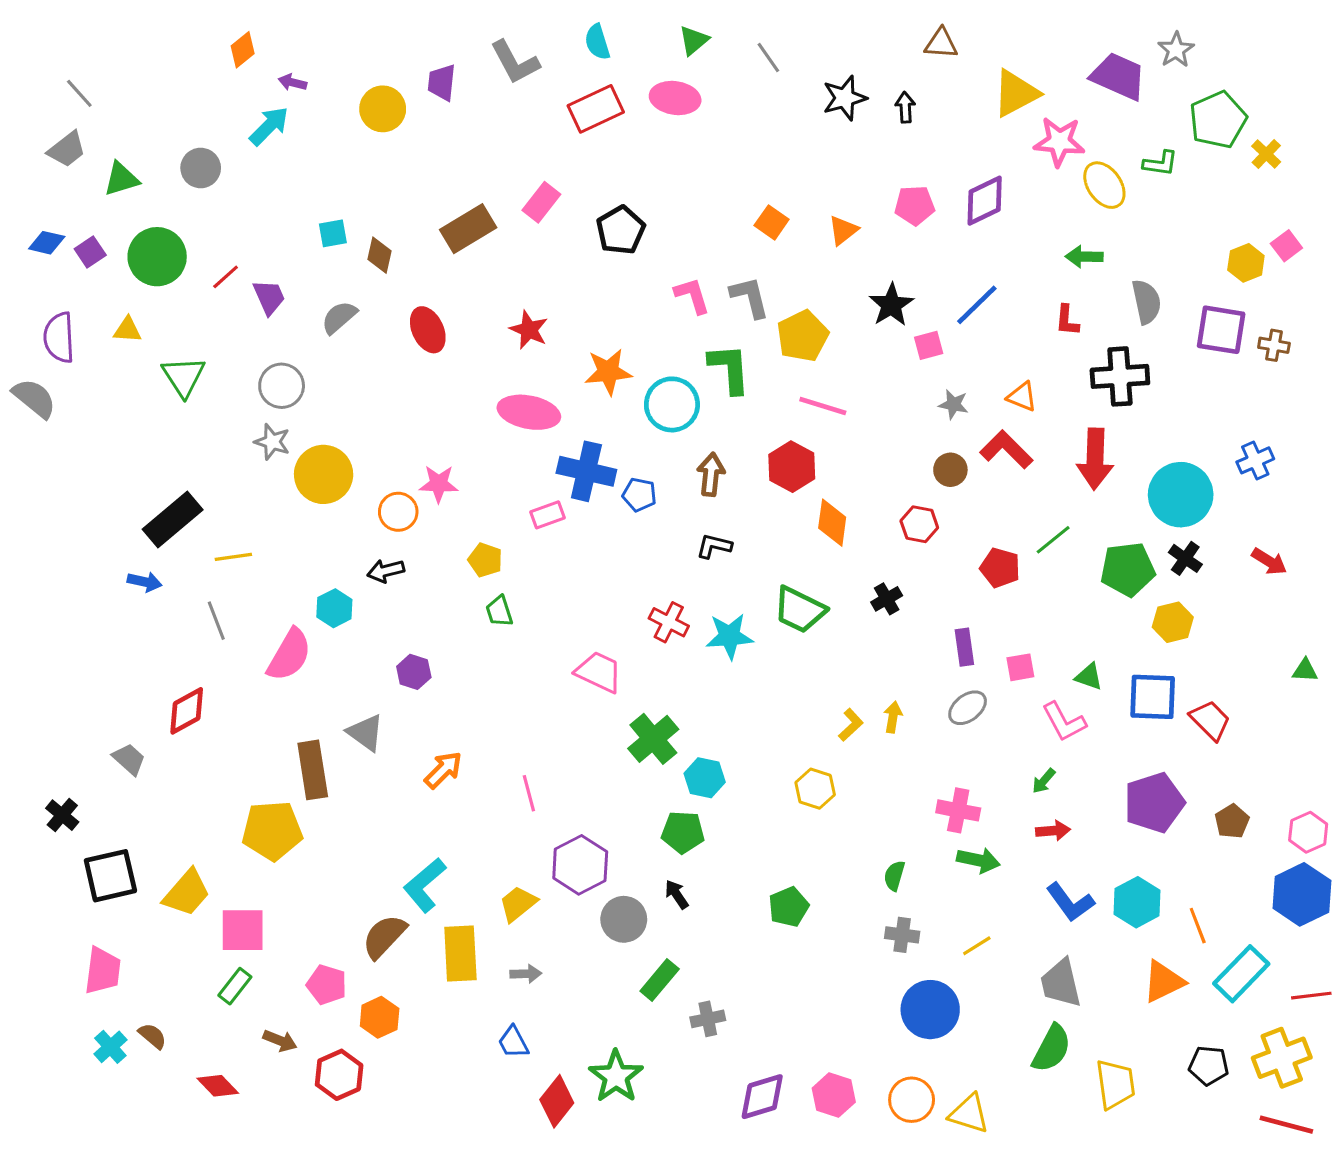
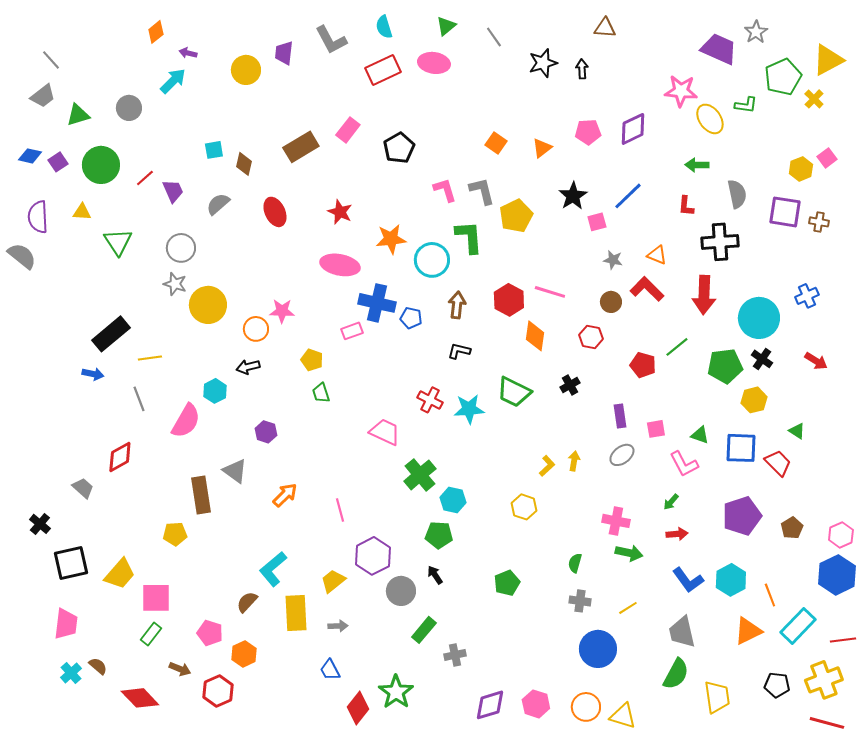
yellow triangle: (1016, 93) -> (828, 60), moved
pink line: (823, 406) -> (550, 292), moved
green triangle: (1305, 670) -> (797, 431), moved, turned 30
yellow pentagon: (272, 831) -> (175, 534), size x0.6
brown semicircle: (384, 936) -> (247, 602), size x0.7
red diamond: (218, 1086) -> (140, 698), size x1.4

